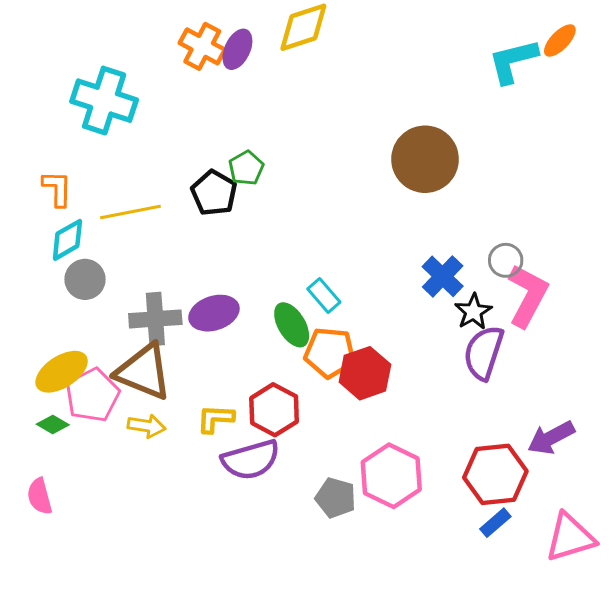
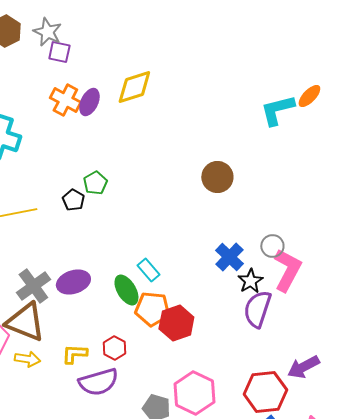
brown circle: (425, 159) -> (217, 177), size x0.7
black pentagon: (214, 193) -> (73, 200), size x0.7
gray cross: (155, 319) -> (33, 286), turned -32
red hexagon: (274, 410) -> (114, 348), size x0.7

